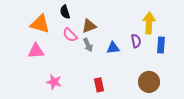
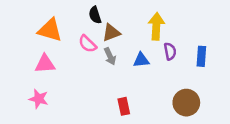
black semicircle: (65, 12) -> (95, 15), moved
yellow arrow: (149, 23) -> (156, 26), moved
pink star: (54, 82) -> (39, 99), moved

